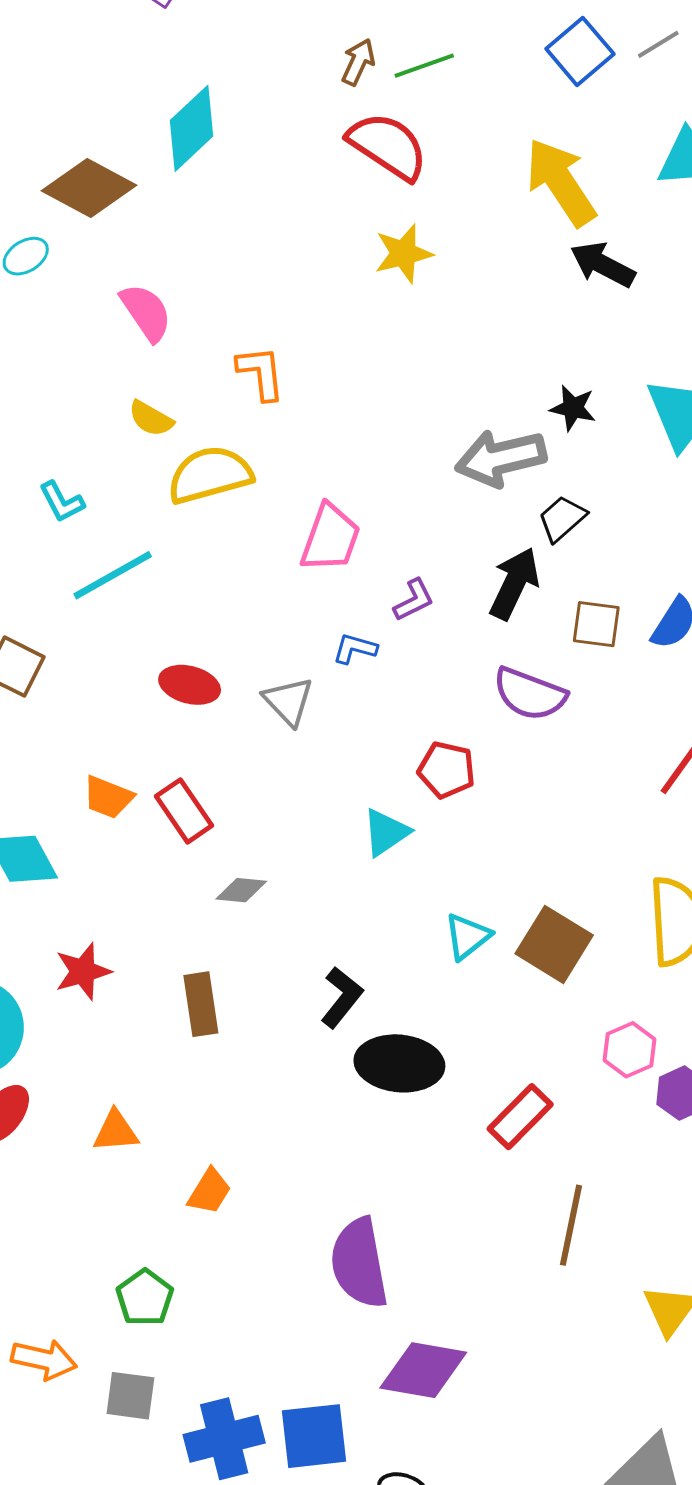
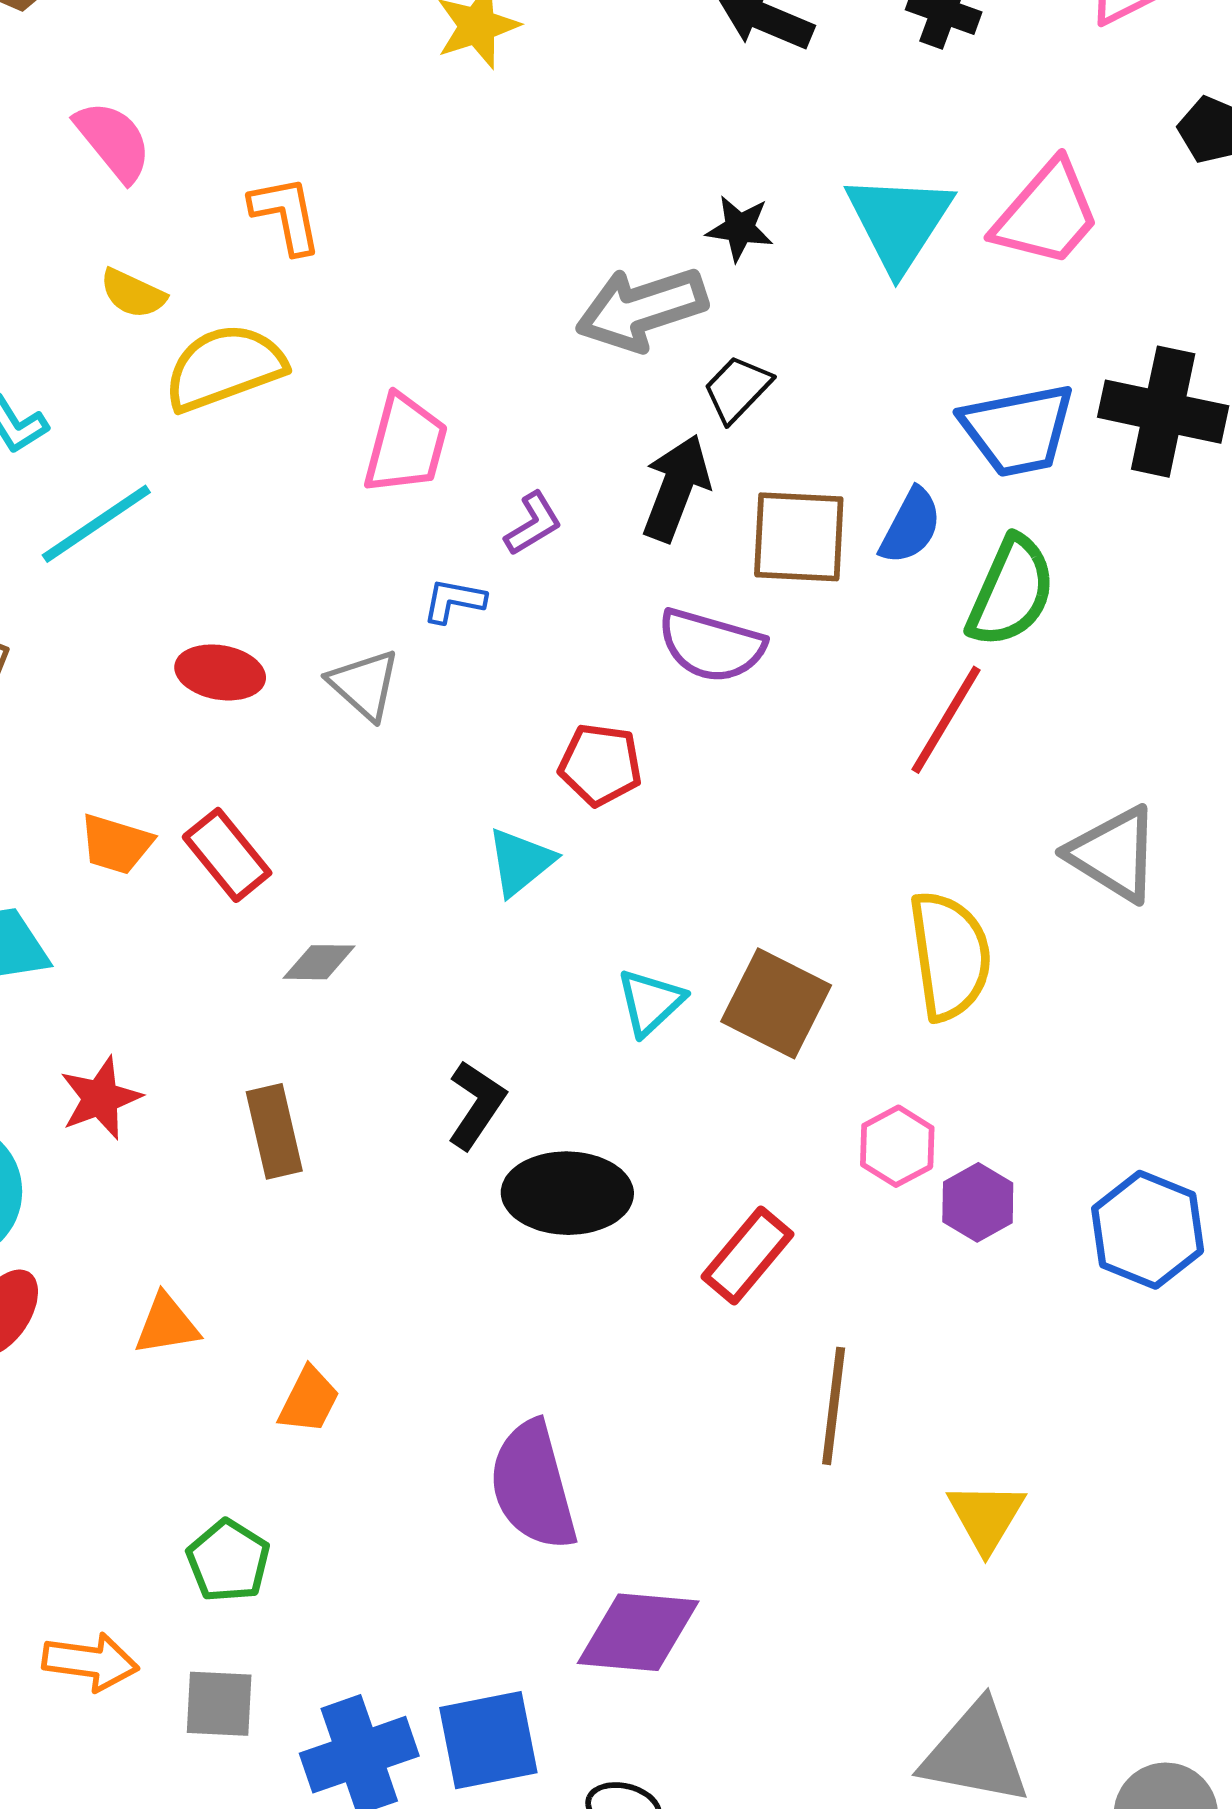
brown square: (596, 624) -> (799, 537), size x1.4

